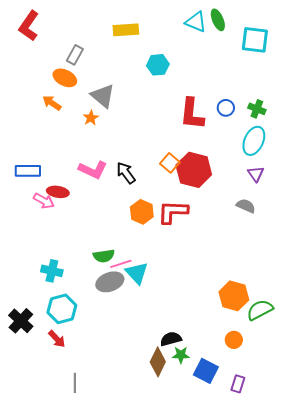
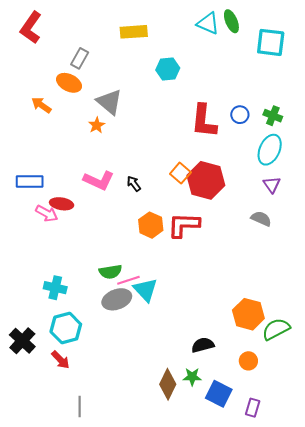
orange arrow: (52, 103) -> (41, 105), moved
black arrow: (126, 173) -> (134, 184), size x0.7
black semicircle: (171, 339) -> (203, 345), moved

